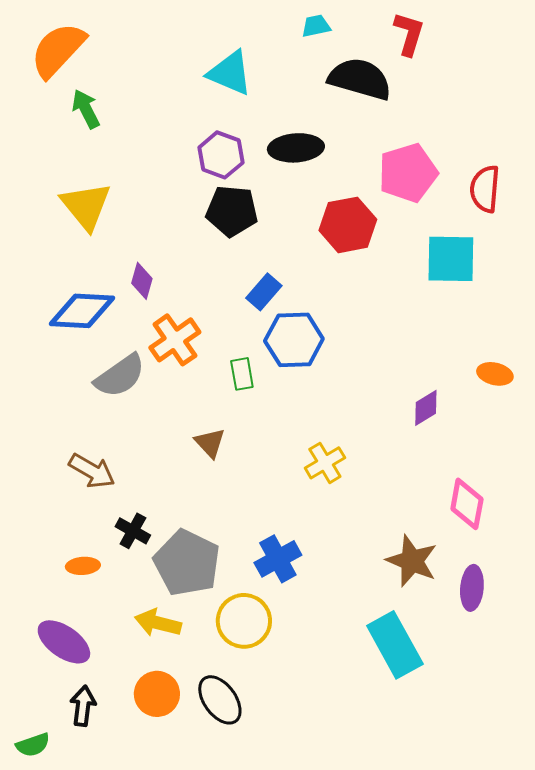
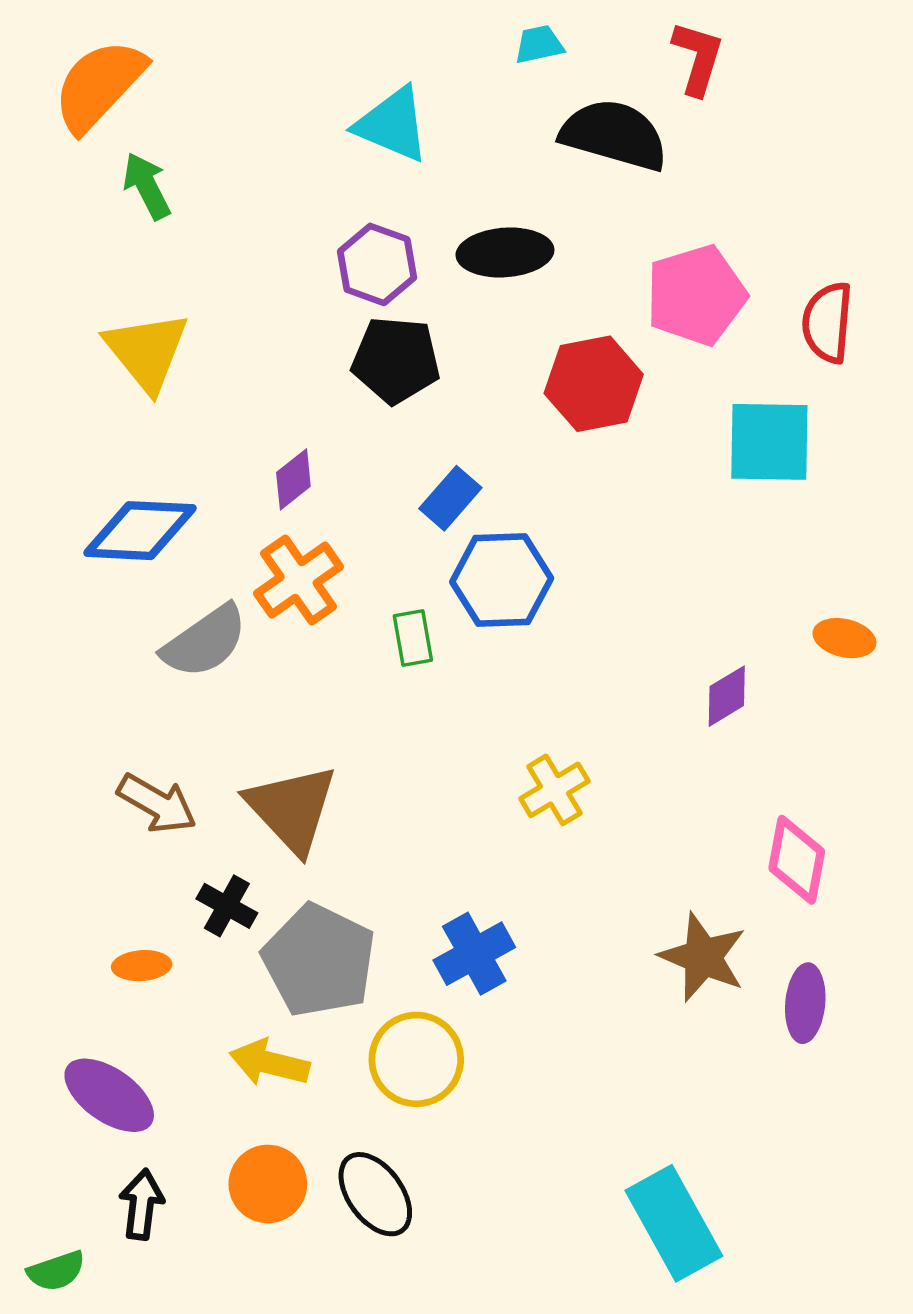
purple diamond: (142, 281) -> (293, 479), moved, turned 36
brown triangle: (210, 443) -> (292, 809), moved, size x1.8
cyan rectangle: (395, 645) -> (674, 1223), moved

